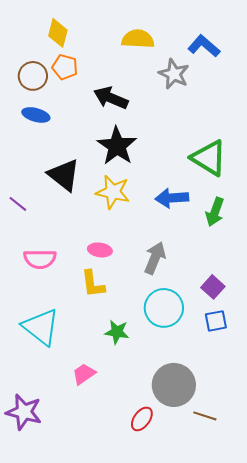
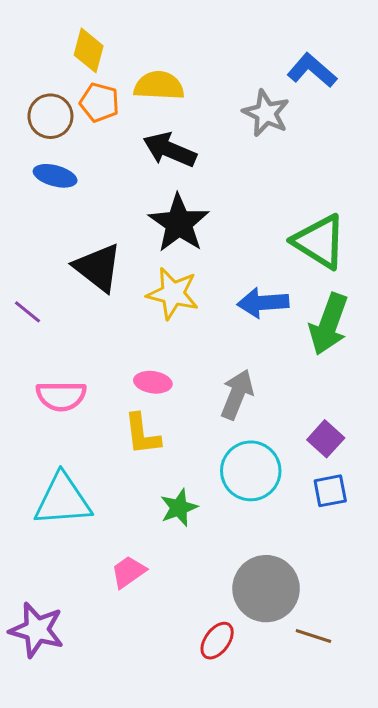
yellow semicircle: (138, 39) -> (159, 86), moved
green arrow: (215, 212) -> (329, 324), size x1.4
cyan triangle: (41, 327) -> (63, 500), turned -42
green star: (117, 332) -> (179, 508), turned -30

